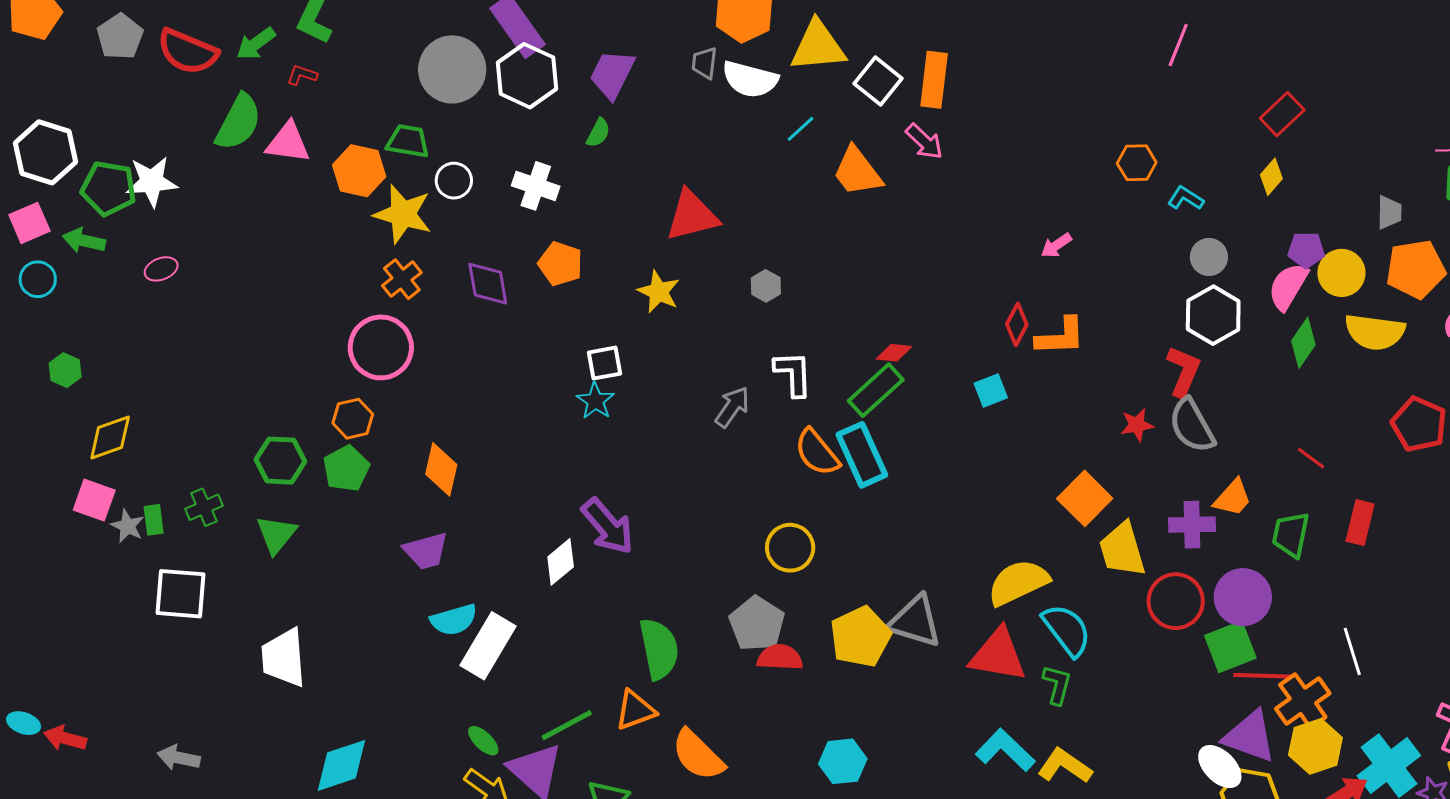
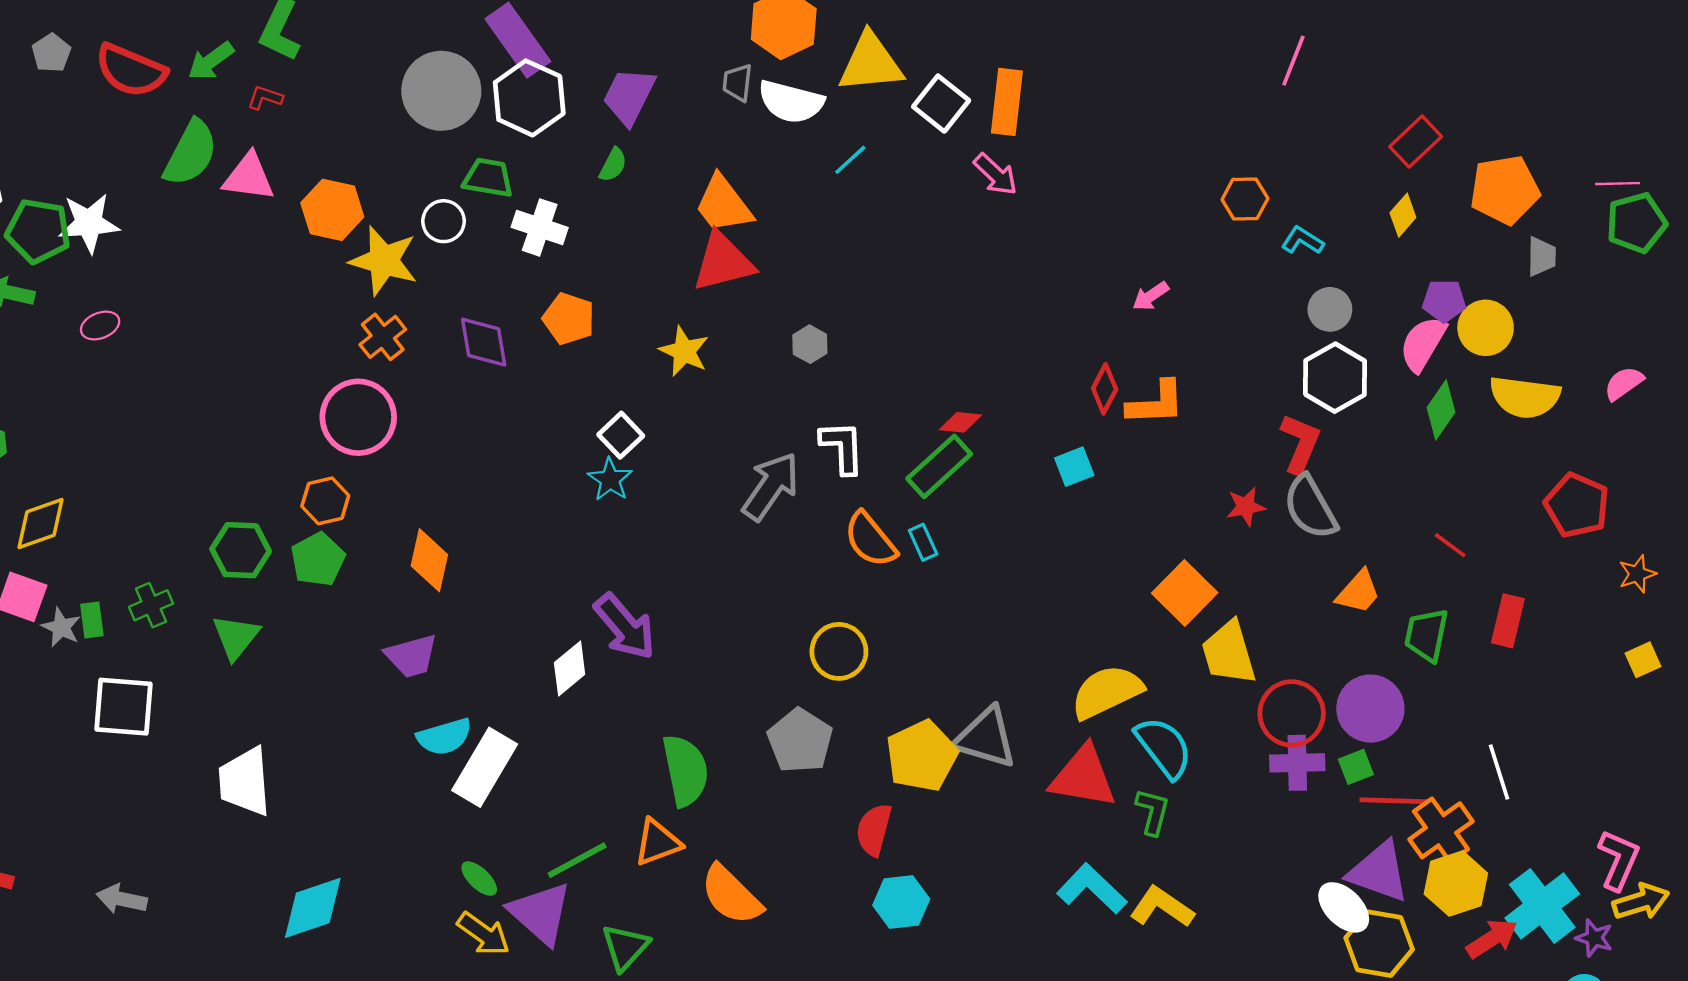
gray pentagon: (120, 37) -> (51, 53), size x0.7
green trapezoid: (408, 141) -> (488, 178), moved
orange trapezoid: (857, 172) -> (723, 204), moved
orange pentagon: (1416, 269) -> (1505, 190), moved
white square: (604, 363) -> (621, 435), turned -33
gray arrow: (732, 407) -> (771, 486), size x1.4
cyan rectangle: (862, 455) -> (923, 542), size x0.5
purple cross: (1192, 525) -> (1297, 763), moved
green square: (1230, 647) -> (1356, 767), size x0.6
red semicircle: (780, 657) -> (874, 830), moved, turned -78

